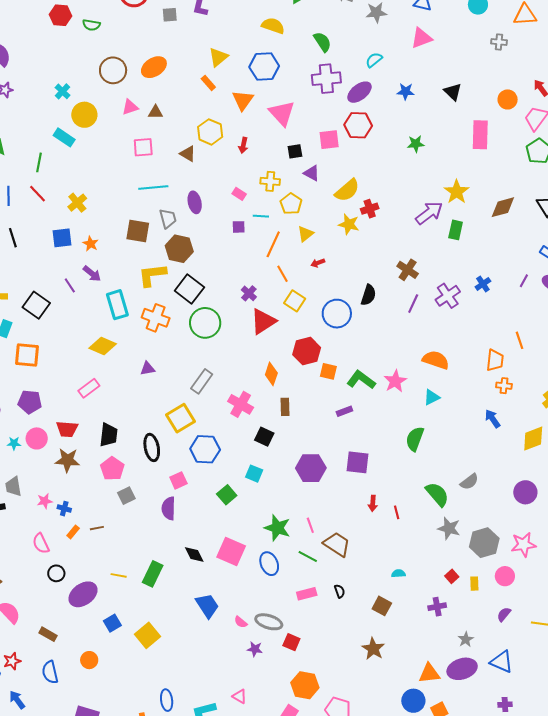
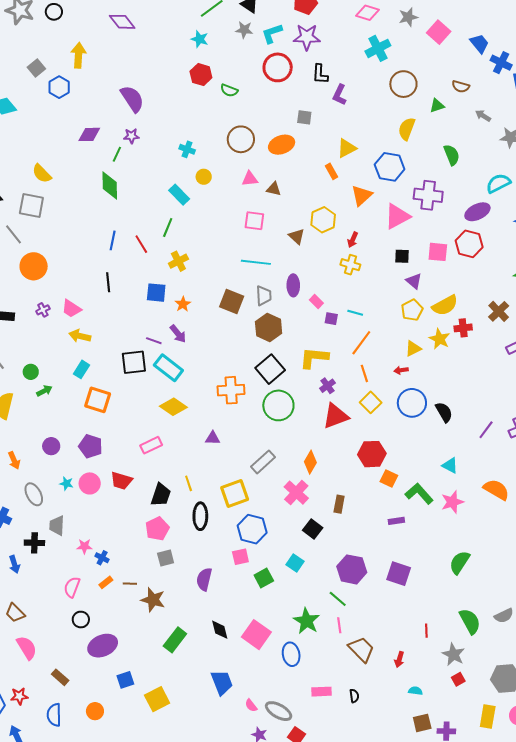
gray square: (170, 15) -> (304, 117), moved
yellow semicircle: (273, 26) -> (407, 129), turned -100
cyan semicircle: (374, 60) -> (498, 183), size x1.4
purple cross: (326, 79) -> (428, 195), moved
cyan cross: (63, 91) -> (187, 149), turned -35
pink triangle: (282, 113) -> (397, 216), turned 32
yellow circle: (84, 115) -> (204, 177), size x0.6
green line: (39, 162) -> (168, 227), moved
yellow cross: (270, 181) -> (350, 265), moved
pink rectangle: (239, 194) -> (316, 302), moved
yellow pentagon: (291, 204) -> (412, 310), moved
yellow triangle: (305, 234) -> (413, 349), moved
brown cross: (408, 270) -> (499, 311), moved
yellow L-shape: (152, 275) -> (314, 358), moved
purple line: (70, 285) -> (154, 341), turned -49
black semicircle: (368, 295) -> (444, 412), turned -60
black square: (36, 305) -> (134, 362), moved, turned 36
cyan rectangle: (117, 305) -> (168, 368), moved, turned -48
blue circle: (337, 314) -> (412, 403), moved
orange cross: (156, 318) -> (231, 390), turned -36
orange diamond: (271, 374) -> (310, 462), moved
cyan triangle: (432, 397) -> (450, 465), moved, turned 42
brown star: (67, 460) -> (153, 600), moved
pink square: (178, 480) -> (240, 557), moved
red arrow: (373, 503) -> (399, 659), moved
gray star: (449, 528) -> (453, 654), moved
pink semicircle: (41, 543) -> (72, 587), turned 35
green line: (308, 557) -> (338, 599), moved
yellow line: (119, 575) -> (189, 483), moved, turned 49
red square: (452, 576) -> (458, 679), moved
yellow rectangle: (474, 584) -> (488, 716), size x1.6
brown square: (382, 606) -> (422, 723), moved, turned 36

